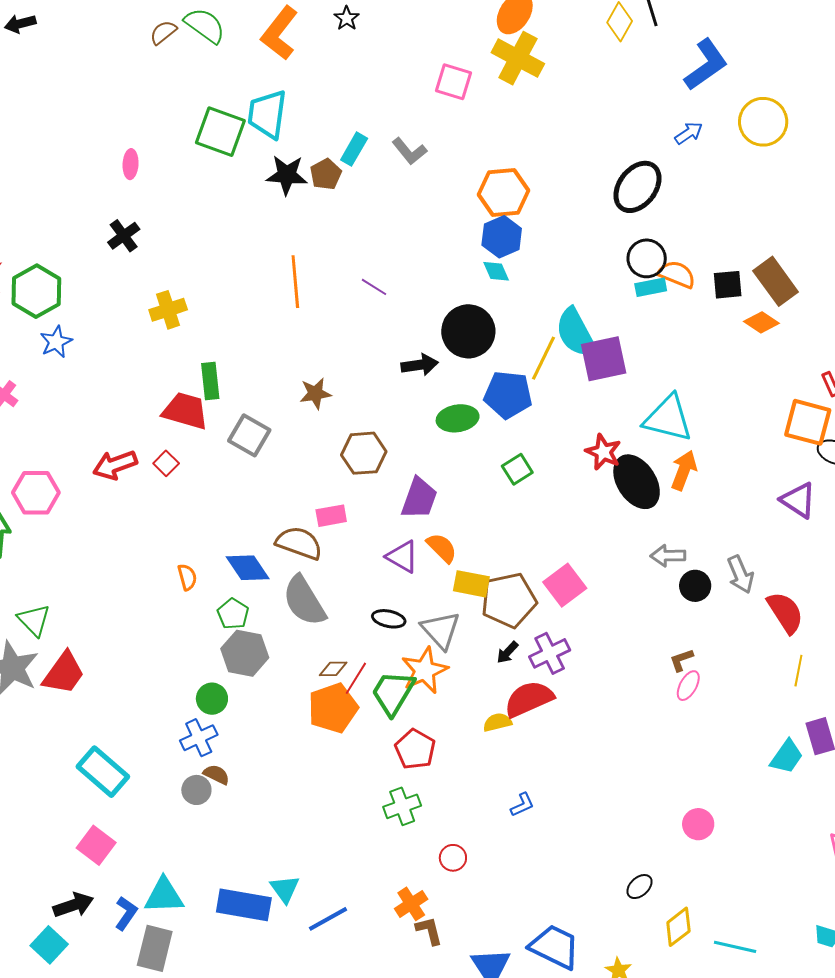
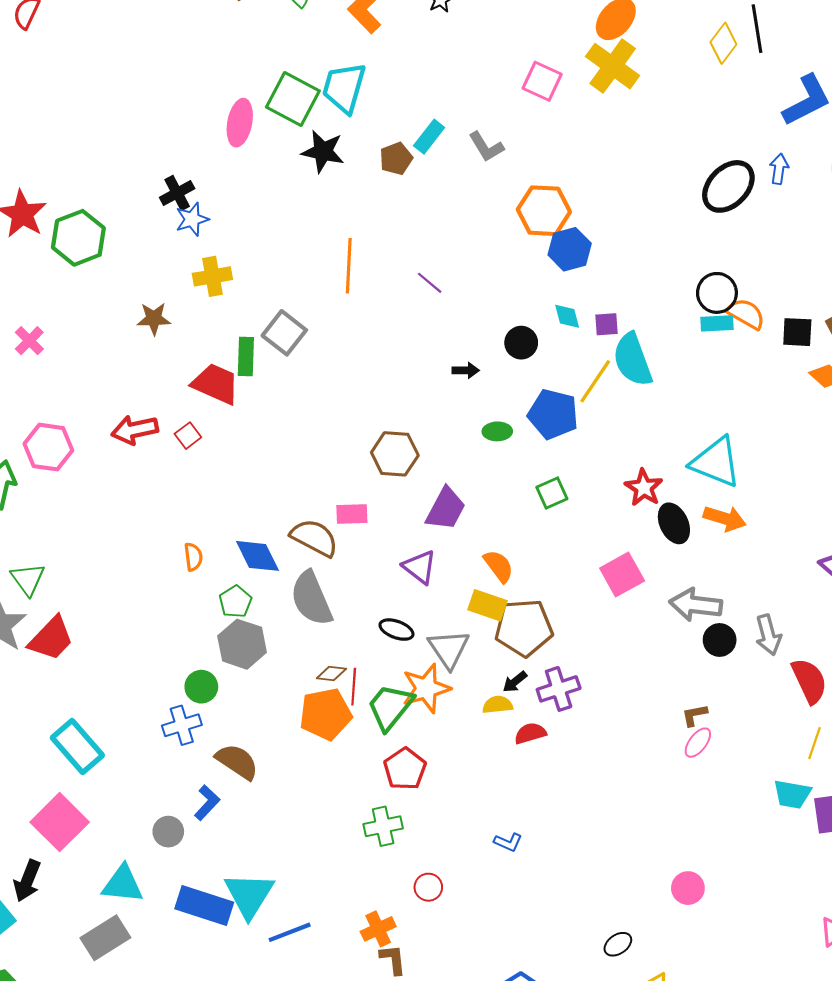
blue arrow: (689, 133) -> (779, 169), turned -56
pink ellipse: (131, 164) -> (240, 123), moved, size x1.5
black star: (287, 175) -> (323, 151), moved
black ellipse: (637, 187) -> (728, 186), moved
orange hexagon: (504, 192) -> (544, 211), moved
cyan diamond: (496, 271) -> (567, 316), moved
black circle: (468, 331) -> (521, 343), size x0.6
blue star: (56, 342) -> (192, 219), moved
purple square: (604, 359) -> (607, 324), moved, size x0.5
black arrow: (420, 365) -> (466, 370), size x0.7
brown star: (315, 393) -> (154, 319), moved
green ellipse: (458, 418) -> (497, 431), size x0.7
gray square: (249, 435) -> (284, 333), moved
orange arrow: (684, 470) -> (725, 518), turned 78
black ellipse: (637, 482) -> (674, 523), size x0.7
orange semicircle: (442, 548) -> (499, 566), moved
gray arrow: (668, 556) -> (696, 605), size x1.4
pink square: (565, 585) -> (622, 574), moved
red line: (356, 678) -> (354, 687), turned -36
red semicircle: (529, 699) -> (530, 733), size x0.6
yellow semicircle: (497, 722) -> (498, 705), moved
cyan trapezoid: (787, 757) -> (792, 794), moved, turned 57
brown semicircle: (216, 775) -> (237, 762), moved, size x1.6
gray circle: (196, 790) -> (168, 832), moved
blue L-shape: (522, 805) -> (508, 842), turned 40
pink square: (96, 845) -> (60, 822), size x1.4
cyan triangle: (285, 889) -> (249, 895), size x1.6
black arrow: (73, 905) -> (27, 881), turned 123
blue L-shape: (126, 913) -> (207, 803), moved
gray rectangle: (155, 948) -> (105, 938), turned 36

